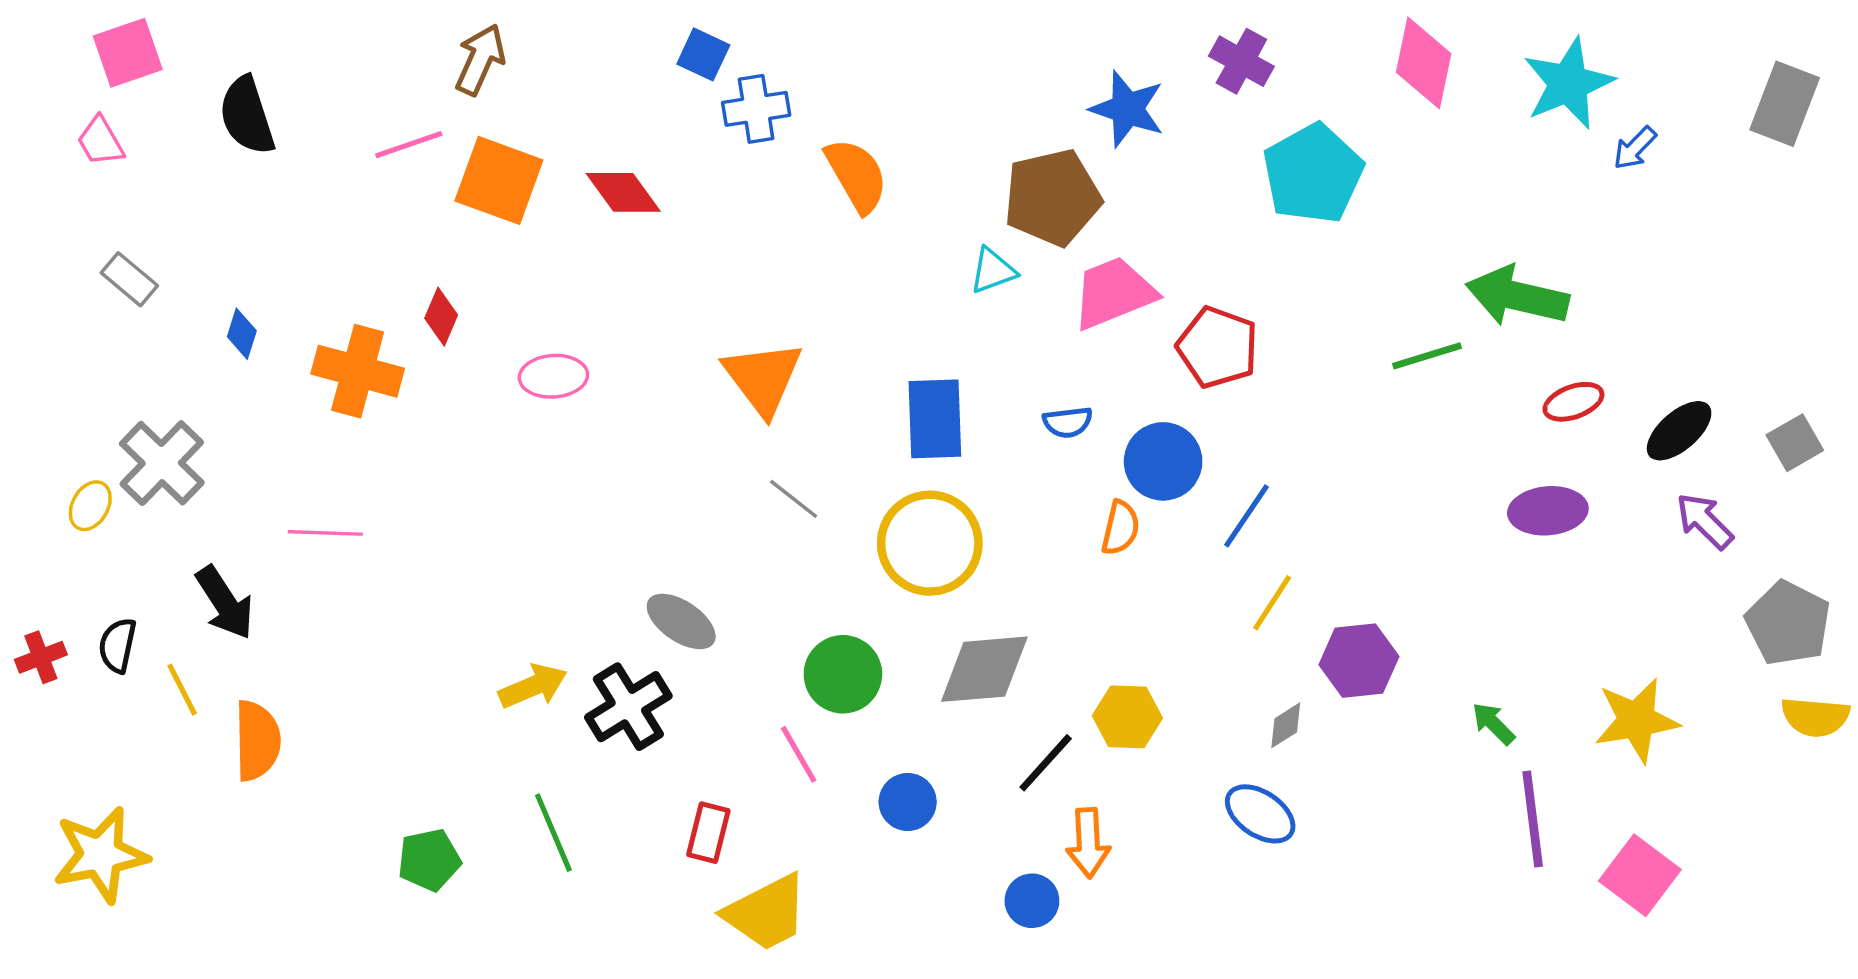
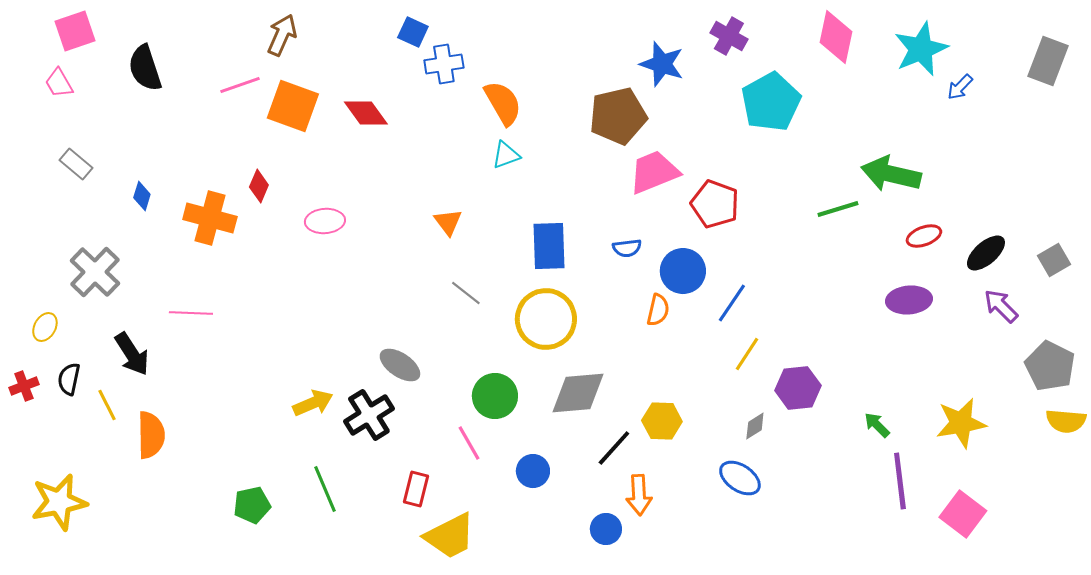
cyan triangle: (993, 271) -> (506, 155), moved
orange triangle: (763, 378) -> (448, 222), size x0.6
yellow ellipse: (90, 506) -> (45, 327), moved

